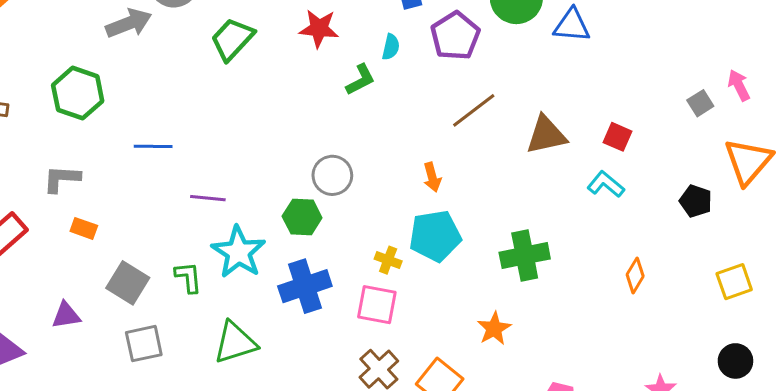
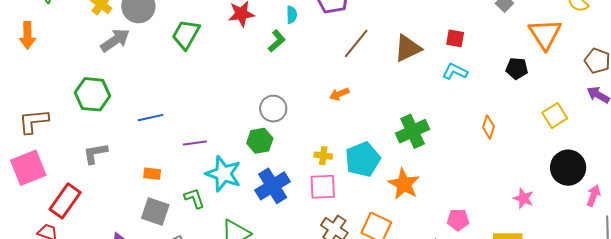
orange arrow: (432, 177) -> (339, 94), turned 96
orange rectangle: (84, 228) -> (152, 174), moved
cyan pentagon: (435, 236) -> (363, 159), moved
orange star: (494, 329) -> (404, 184), size x1.4
black circle: (735, 361) -> (568, 168), size x1.5

